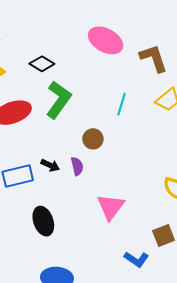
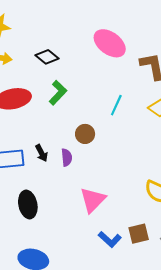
green L-shape: (59, 100) -> (58, 93), size x0.7
black arrow: (50, 165) -> (42, 153), turned 30
blue L-shape: (136, 259) -> (110, 239), moved

